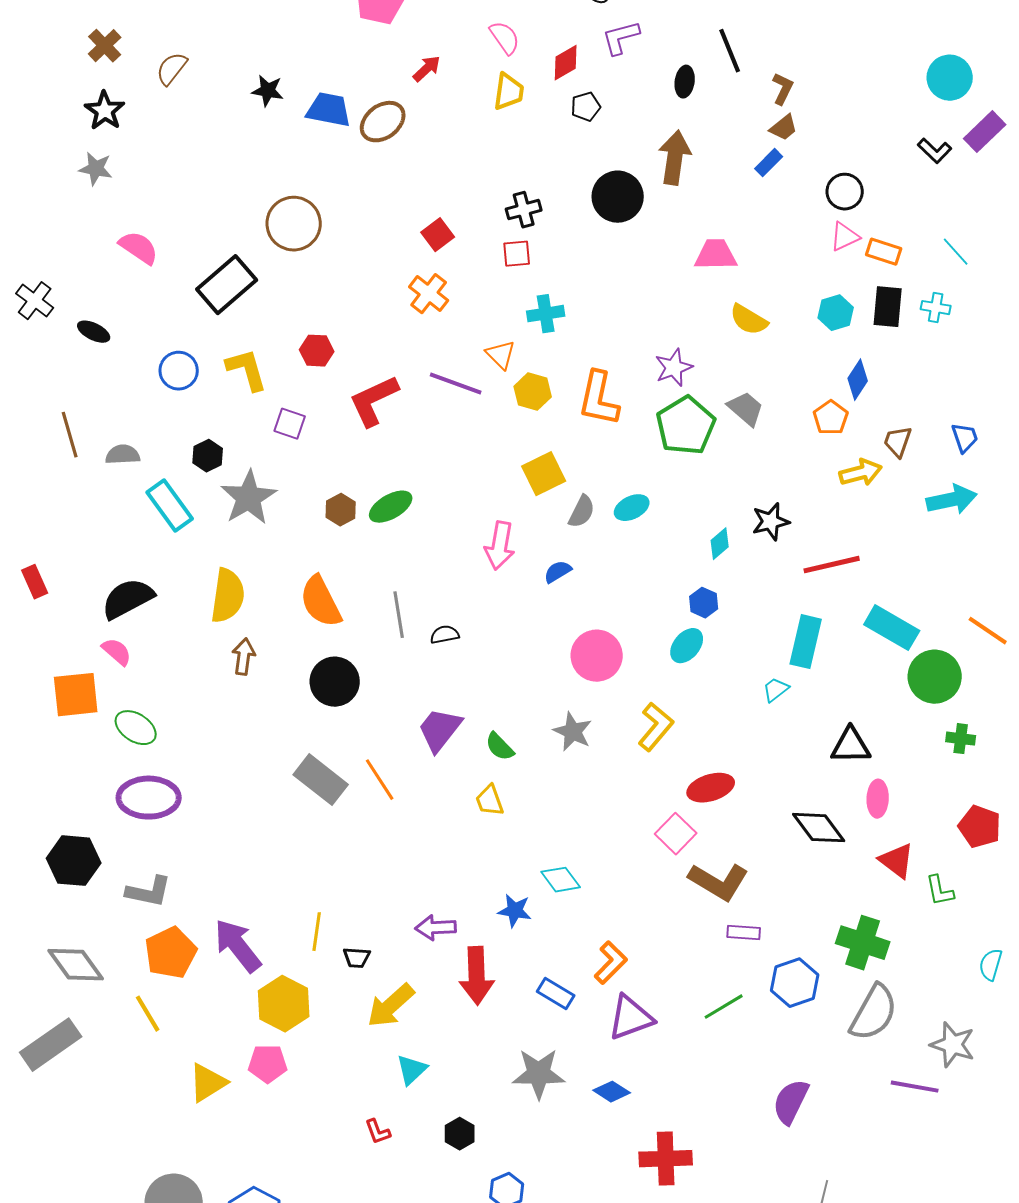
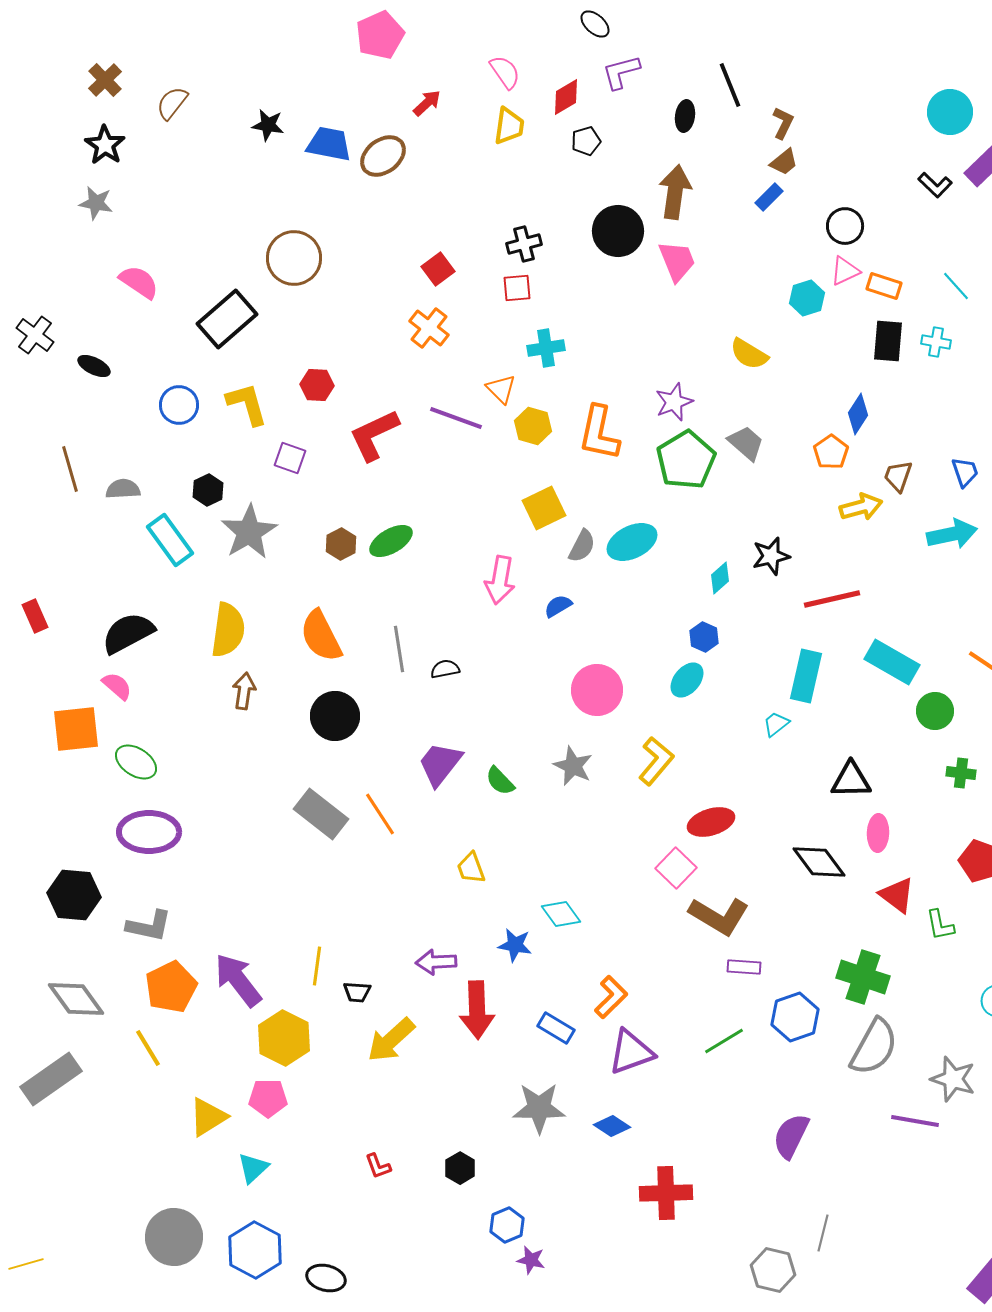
pink trapezoid: (716, 255) -> (677, 261), moved, turned 69
cyan hexagon: (836, 313) -> (807, 298), moved
cyan ellipse: (632, 508) -> (632, 542), size x1.4
green circle: (935, 677) -> (935, 711), size x0.7
yellow trapezoid: (490, 801) -> (471, 868), moved
cyan triangle: (412, 1070) -> (253, 1168), moved

